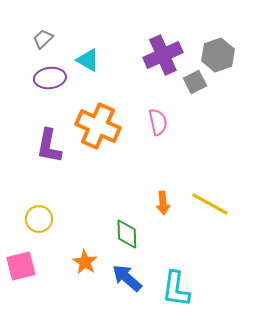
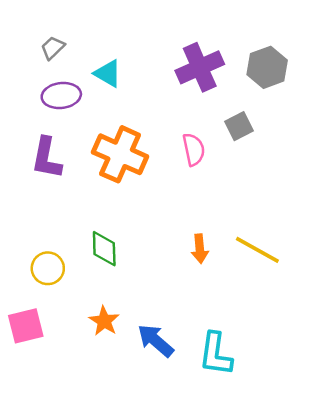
gray square: (195, 82) -> (239, 126), moved
purple L-shape: (49, 146) -> (47, 158), moved
green diamond: (127, 234) -> (104, 249), moved

